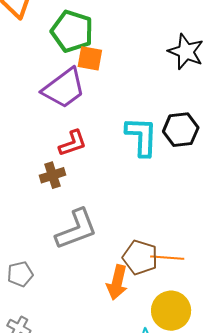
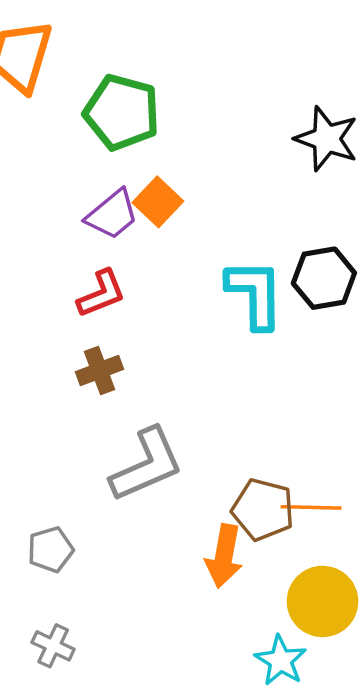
orange square: (90, 58) -> (158, 202), moved, turned 36
purple trapezoid: (64, 88) -> (112, 215), size x0.7
red L-shape: (73, 143) -> (101, 294), moved

